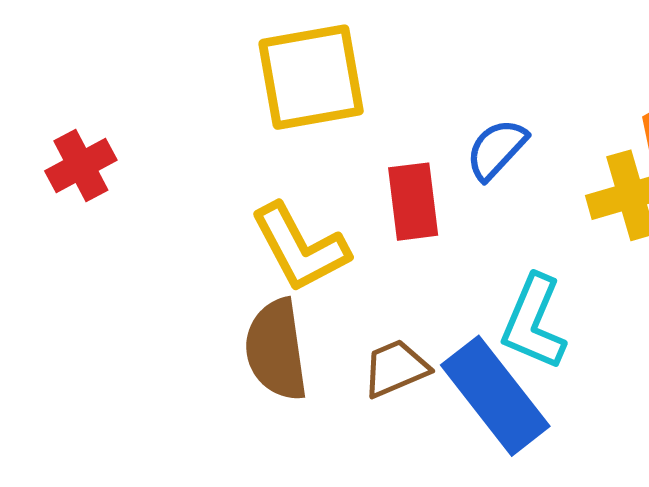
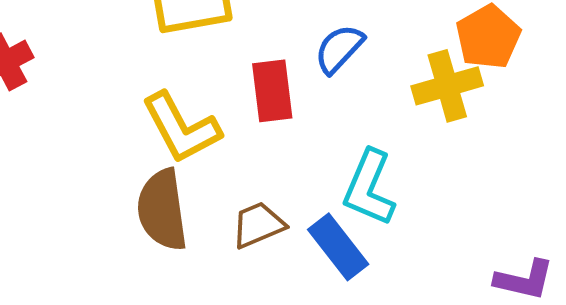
blue rectangle: (495, 396) -> (338, 247), size x0.7

